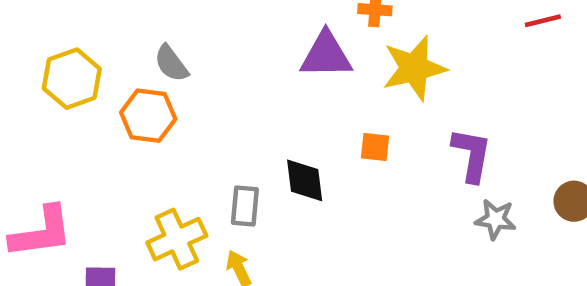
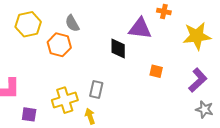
yellow star: (414, 68) -> (197, 36), moved
purple L-shape: (472, 155) -> (198, 80), turned 30
black diamond: (305, 180) -> (118, 48), moved

